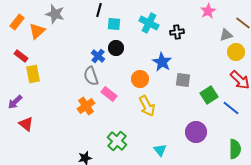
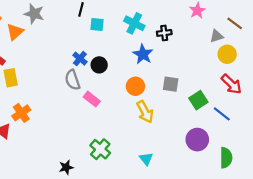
black circle: (116, 48) -> (99, 65), moved
blue star: (162, 62) -> (143, 54), moved
orange circle: (140, 79) -> (135, 86), moved
orange cross: (86, 106) -> (21, 113), moved
yellow arrow: (147, 106) -> (145, 112), moved
purple circle: (196, 132) -> (197, 140), moved

